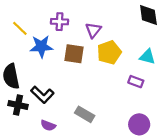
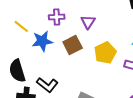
yellow pentagon: (109, 52) -> (105, 53), moved
brown square: (74, 54) -> (73, 45), turned -30

